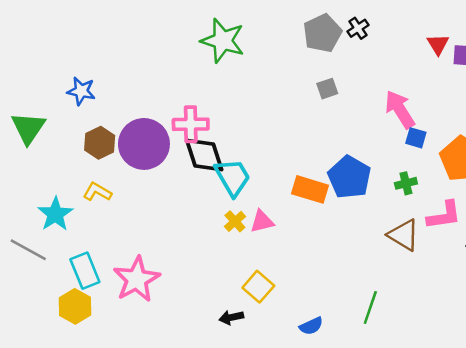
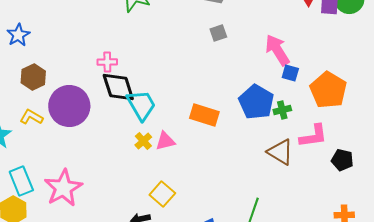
blue star: (81, 91) -> (18, 35), turned 30
pink cross: (191, 124) -> (107, 62), size x0.7
purple circle: (144, 144) -> (69, 106), moved
blue pentagon: (349, 177) -> (256, 102), moved

